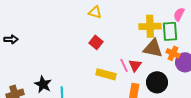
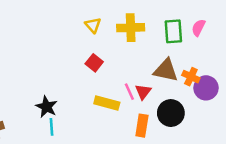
yellow triangle: (95, 12) -> (93, 25), turned 32
yellow cross: (150, 26) -> (131, 28), moved
green rectangle: (170, 31) -> (173, 31), moved
black star: (43, 84) -> (47, 107), moved

